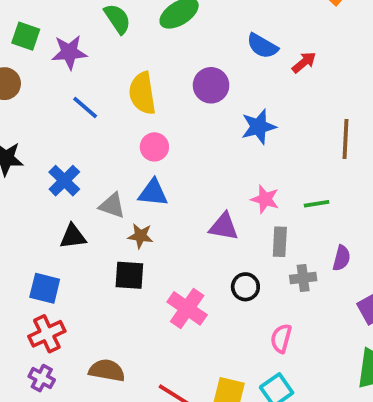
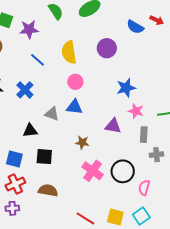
red arrow: (304, 62) -> (157, 20), moved, turned 64
blue star: (259, 127) -> (126, 88), moved
blue cross: (64, 181) -> (25, 90), moved
brown star: (140, 236) -> (82, 142), moved
black square: (129, 275) -> (44, 157), moved
black circle: (245, 287) -> (123, 171), moved, size x1.5
brown semicircle: (107, 370) -> (48, 190), moved
purple cross: (42, 378) -> (12, 208), turned -32

